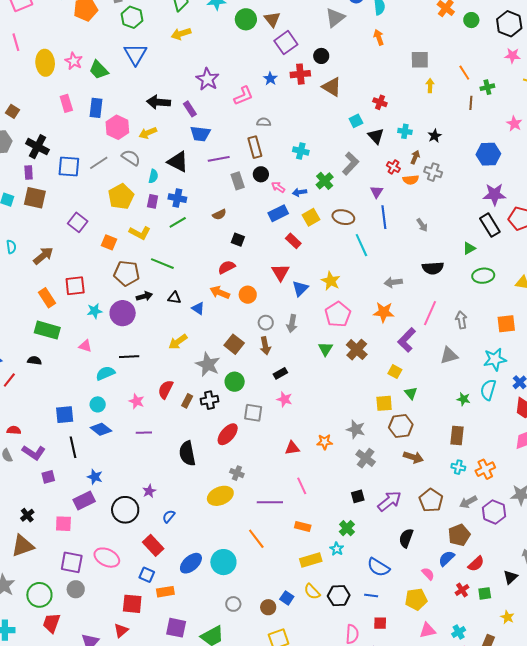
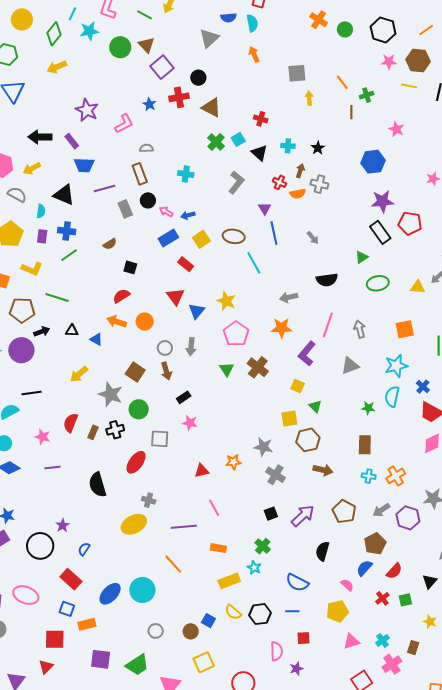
green cross: (325, 181) -> (216, 142), moved

